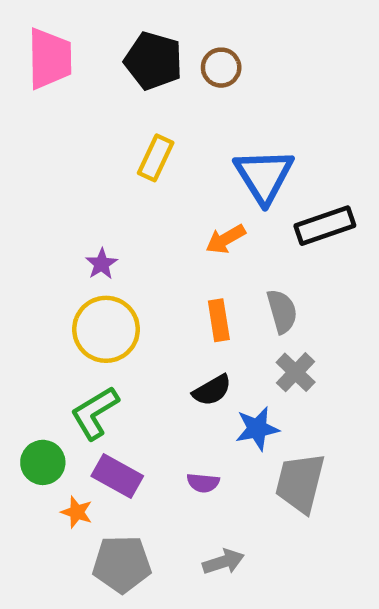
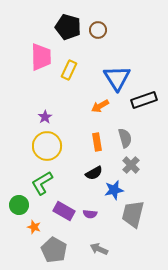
pink trapezoid: (50, 59) -> (41, 57), moved
purple rectangle: (117, 476) -> (64, 211), moved
gray arrow: (223, 562) -> (99, 249), turned -138
gray pentagon: (122, 564) -> (54, 250), turned 30

